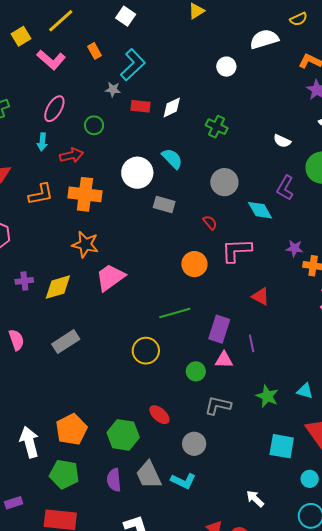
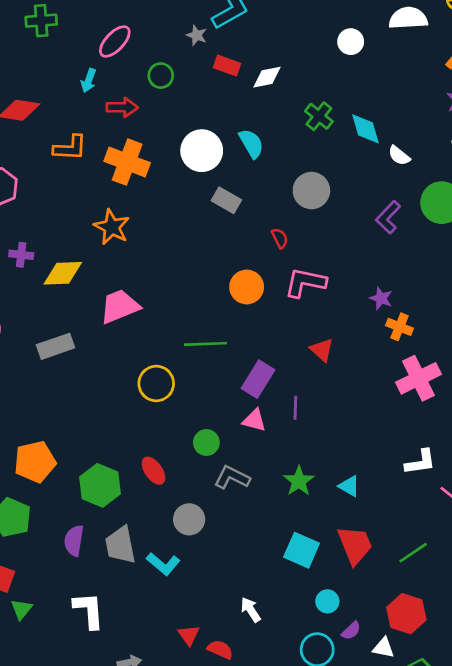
cyan diamond: (260, 210) -> (365, 129), moved
pink trapezoid: (110, 277) -> (120, 306), moved
green circle: (196, 371) -> (206, 442), moved

